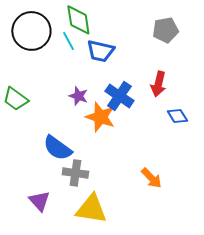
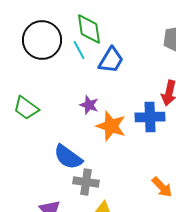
blue trapezoid: (100, 51) -> (111, 60), turned -72
blue cross: (119, 96) -> (150, 117), moved, turned -36

